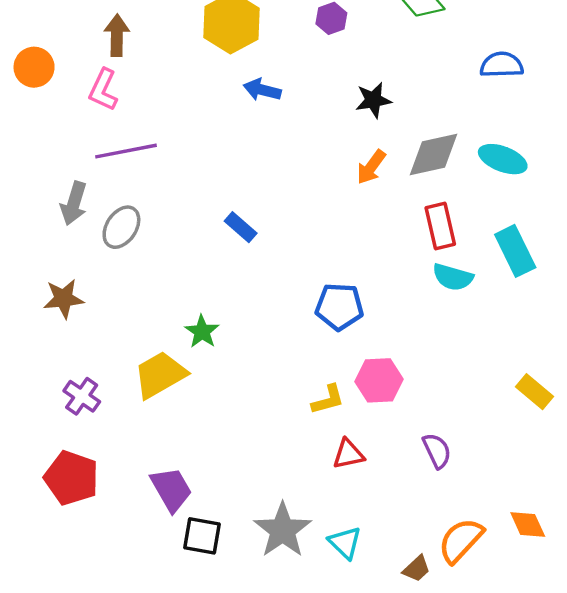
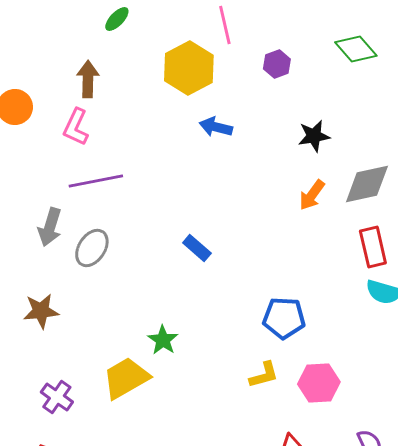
yellow L-shape: (328, 400) -> (264, 375), moved

